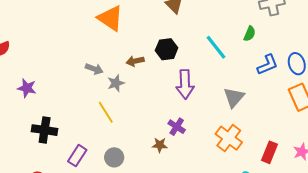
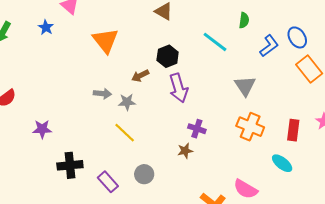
orange triangle: (110, 18) -> (105, 41), turned 32
gray star: (116, 83) -> (127, 102), turned 30
purple arrow: (185, 84) -> (179, 88), moved
purple rectangle: (77, 156) -> (108, 182), turned -60

